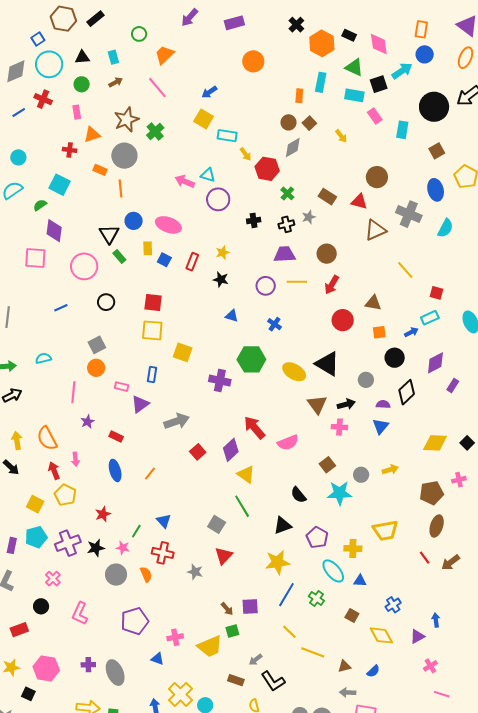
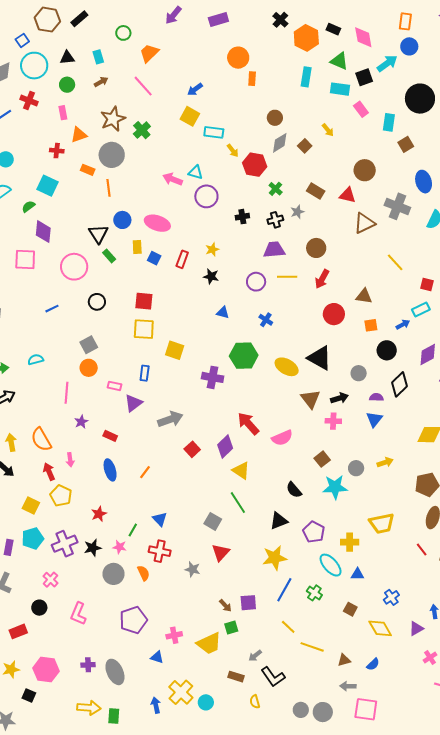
orange rectangle: (299, 96) -> (252, 79), moved
brown square: (309, 123) -> (305, 146), moved
brown square: (437, 151) -> (406, 144), moved

